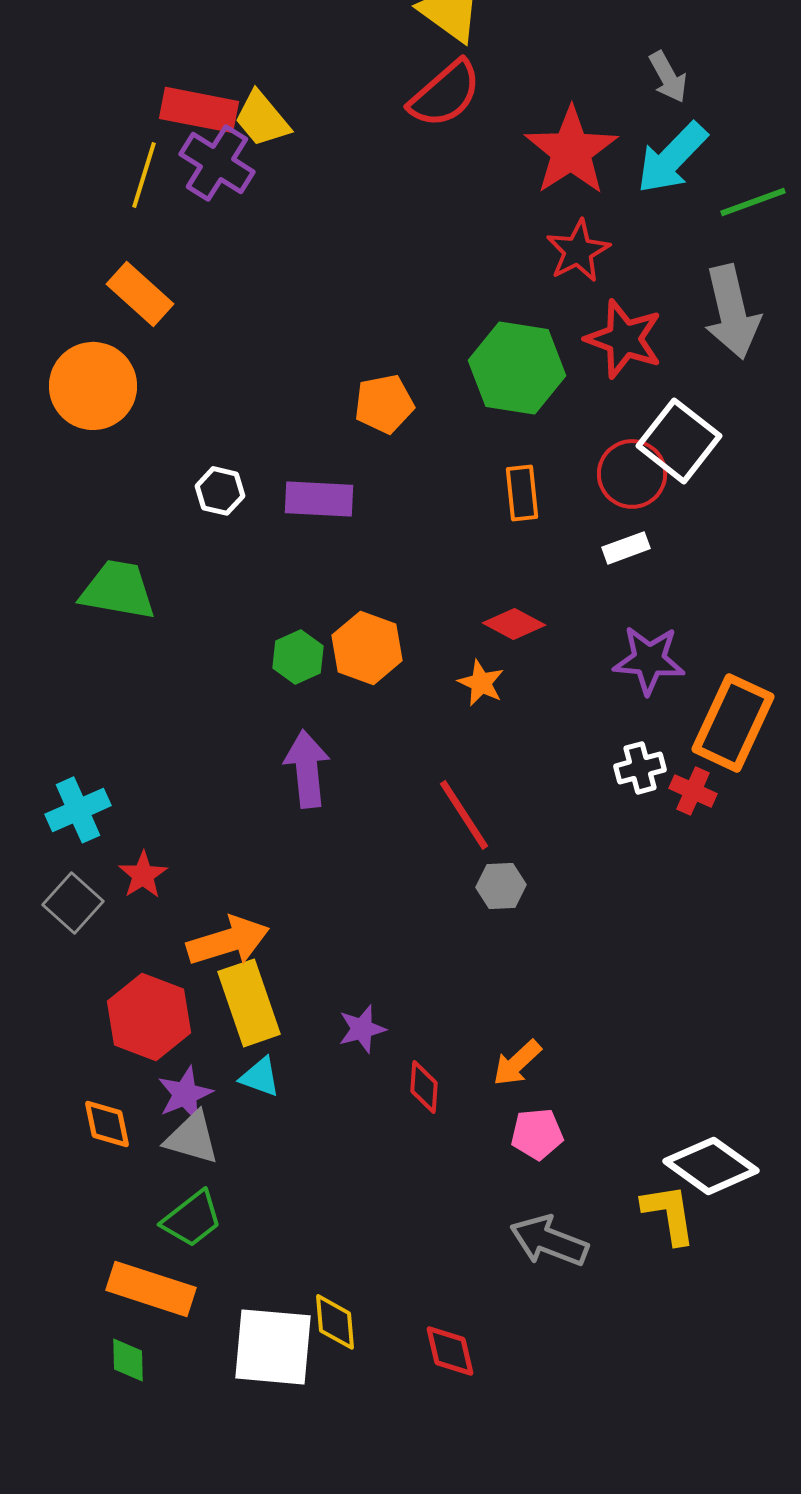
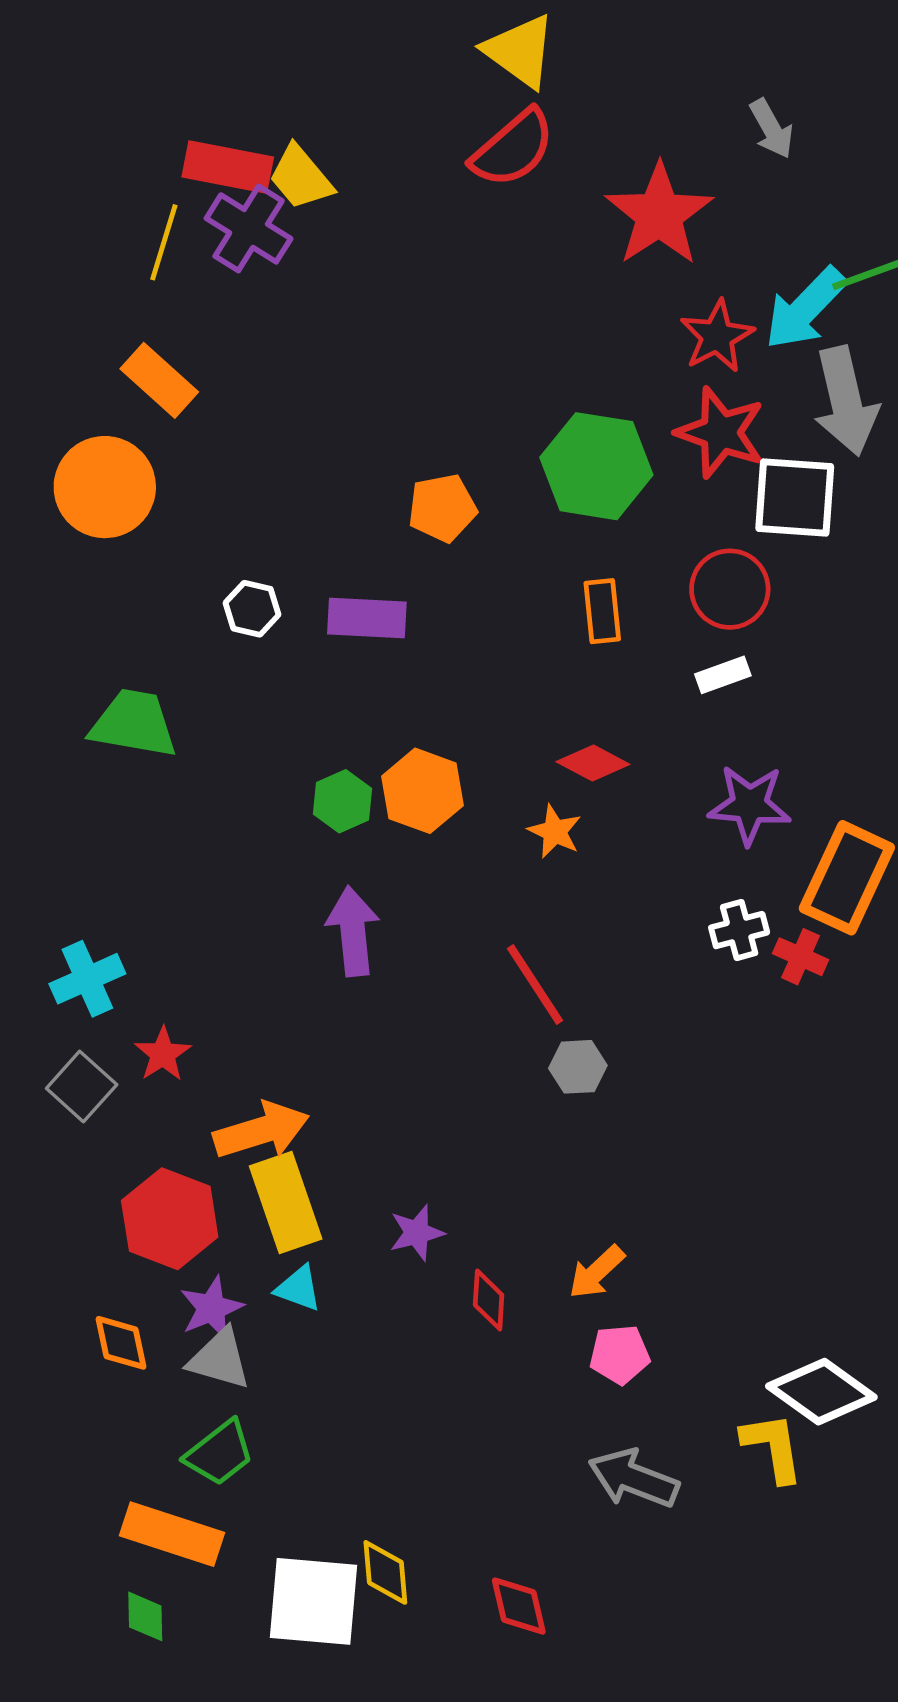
cyan arrow: (672, 158) -> (805, 308), moved
red star: (578, 251) -> (717, 336), moved
white square: (679, 441) -> (795, 497), moved, turned -34

